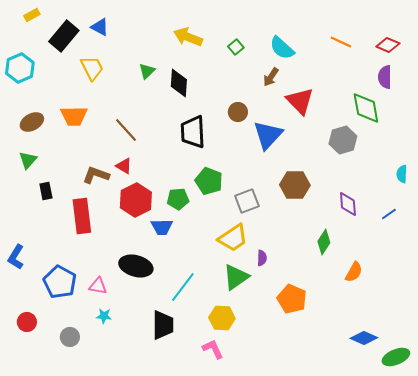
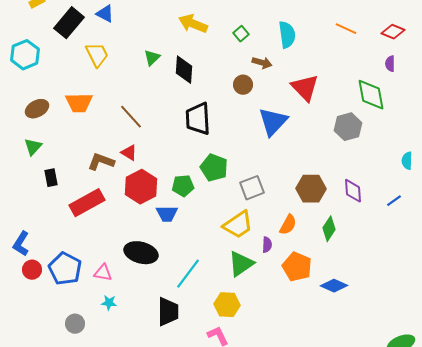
cyan semicircle: (282, 48) -> (287, 35), turned -140
brown arrow: (271, 77) -> (262, 63), moved, turned -108
purple semicircle: (385, 77) -> (390, 64), size x0.7
brown circle: (238, 112) -> (243, 85), moved
brown hexagon: (295, 185) -> (311, 189), moved
red rectangle: (82, 216) -> (87, 203), turned 68
orange semicircle: (354, 272) -> (288, 225), moved
orange pentagon: (292, 299) -> (297, 267), moved
red circle: (27, 322) -> (32, 270), moved
blue diamond: (364, 338) -> (334, 286), moved

